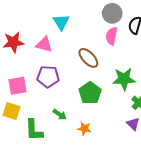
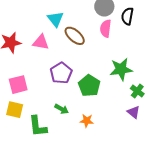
brown ellipse: (88, 58) -> (75, 36), moved
purple pentagon: (48, 77) -> (61, 73), moved, turned -30

